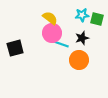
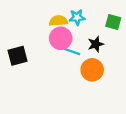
cyan star: (82, 15) -> (77, 17), moved
yellow semicircle: (50, 18) -> (58, 21), turned -42

